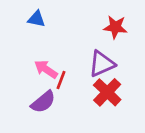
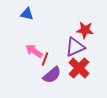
red star: (115, 27) -> (85, 30), moved
purple semicircle: (43, 102) -> (52, 75), moved

